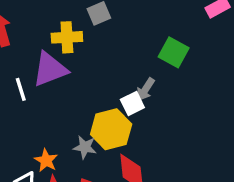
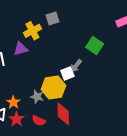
yellow cross: (67, 37) -> (32, 31), turned -30
purple triangle: (50, 69) -> (21, 49), size x0.7

